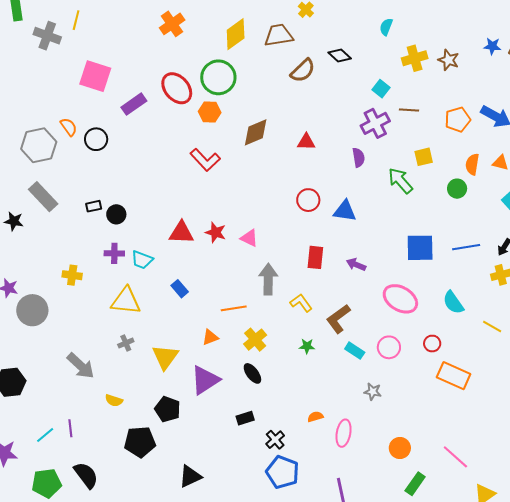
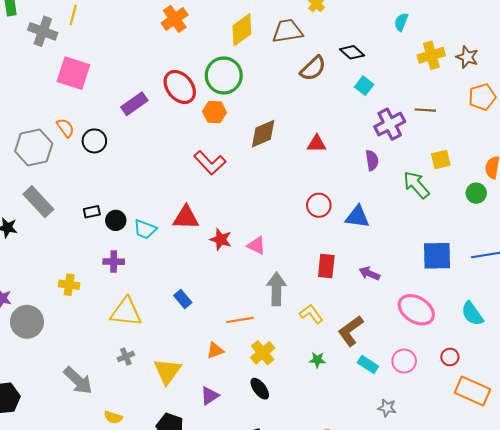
pink square: (95, 76) -> (73, 73), moved
cyan square: (381, 89) -> (364, 86), moved
orange pentagon: (458, 119) -> (482, 97), moved
red triangle: (181, 233) -> (186, 218), moved
cyan trapezoid: (142, 260) -> (145, 229), moved
purple triangle: (205, 380) -> (210, 396), size x0.6

